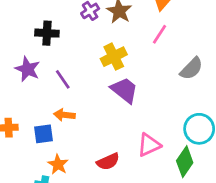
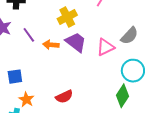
gray semicircle: (191, 69) -> (129, 36), moved
orange arrow: (64, 115) -> (51, 45), moved
pink triangle: (149, 145) -> (105, 47), moved

